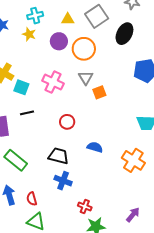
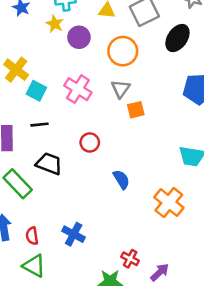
purple circle: (59, 41) -> (79, 37), moved
blue semicircle: (95, 147) -> (121, 179), turned 35
black trapezoid: (59, 156) -> (49, 164), moved
blue cross: (63, 181) -> (74, 234), moved
red cross: (85, 206) -> (130, 259), moved

